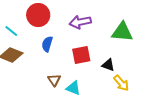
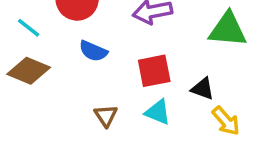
blue semicircle: (47, 44) -> (93, 51), turned -84
cyan triangle: (73, 88) -> (158, 112), moved

